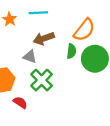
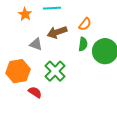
orange semicircle: (84, 30) -> (85, 24), moved, size x0.6
gray triangle: (30, 57) -> (36, 44), moved

